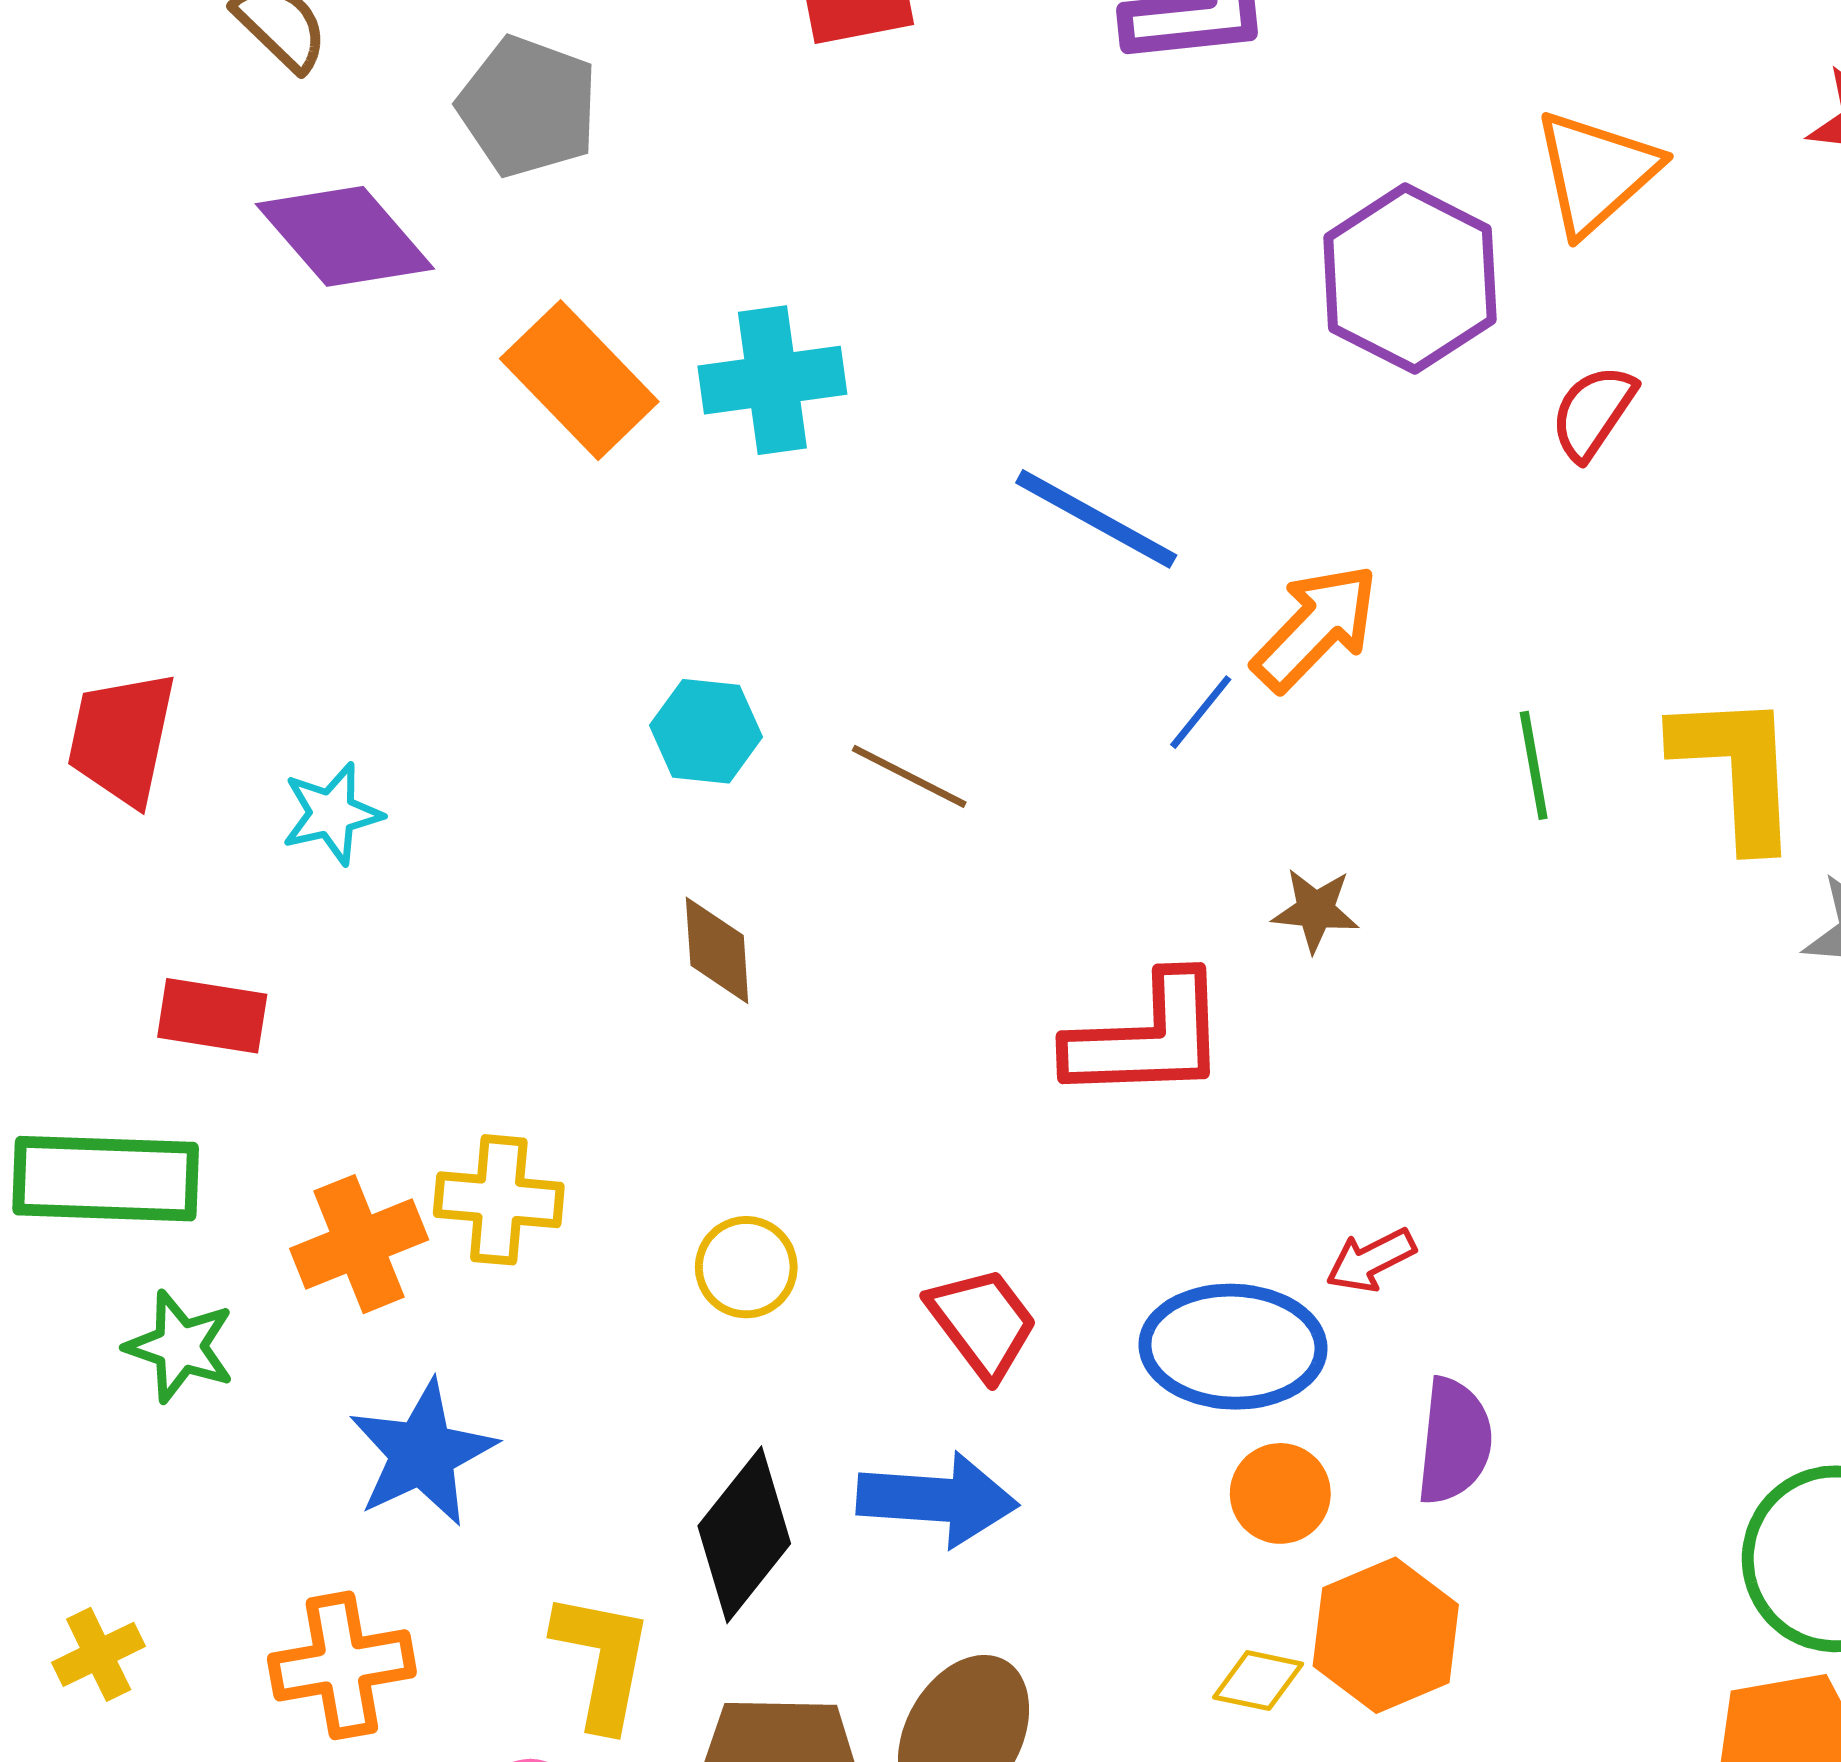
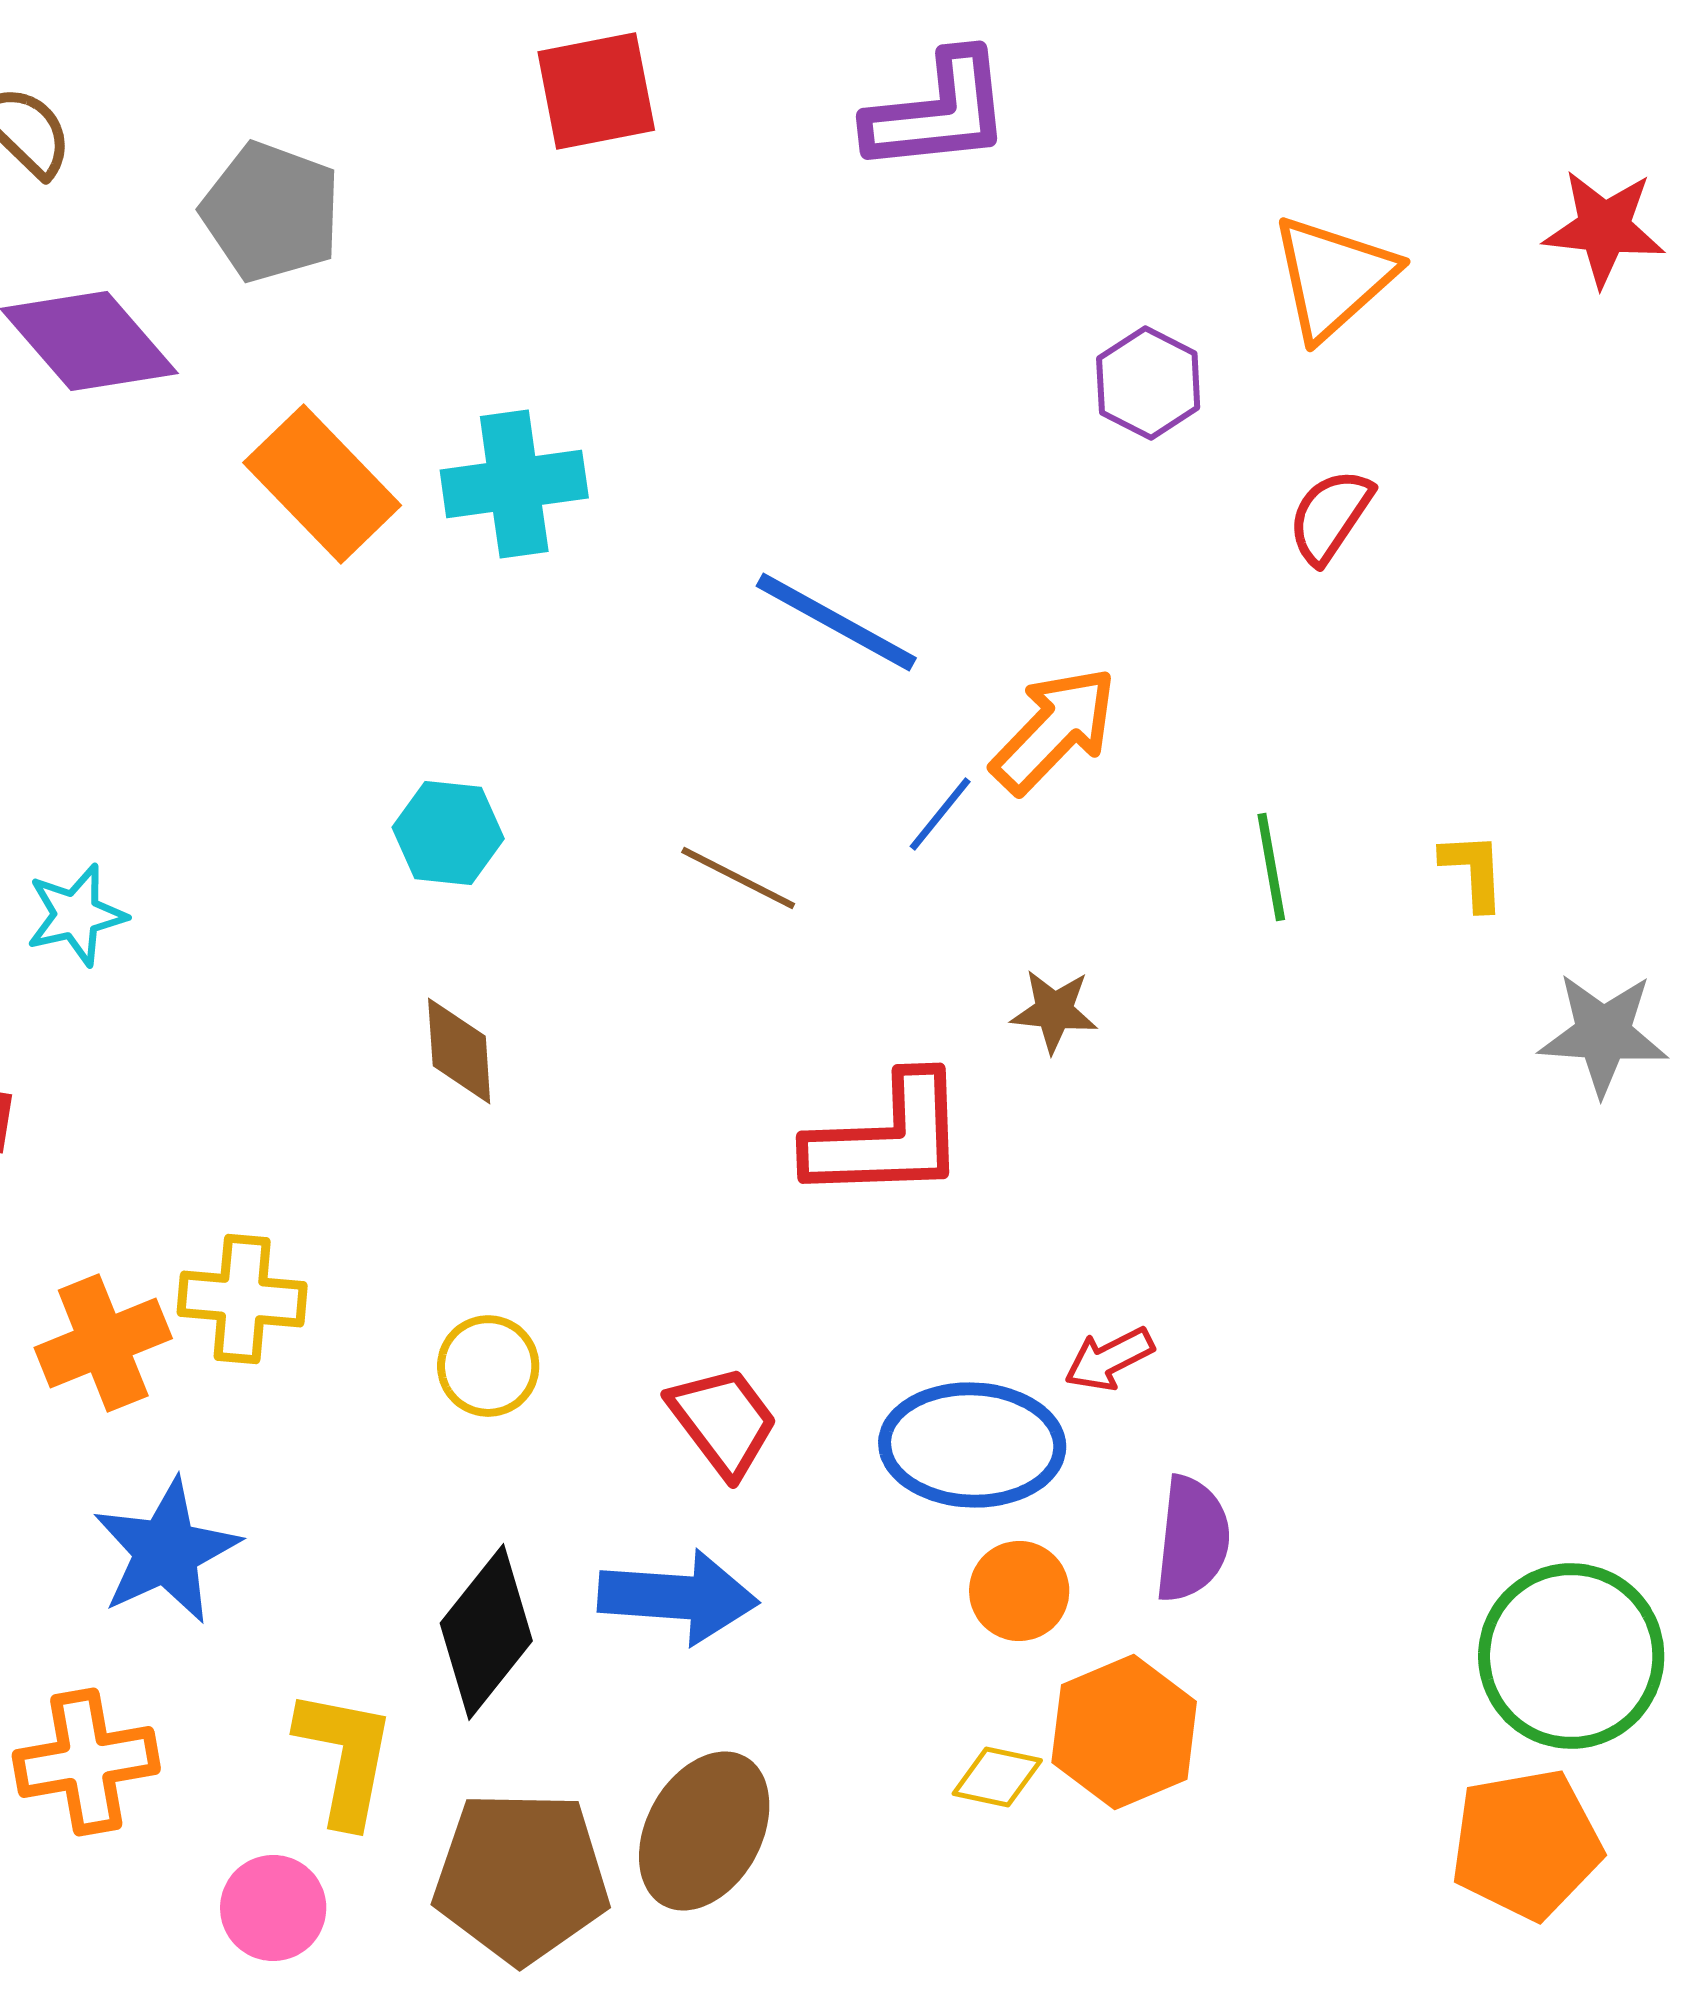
purple hexagon: (1410, 279) -> (1148, 383), size x0.6
yellow L-shape: (1737, 769) -> (1473, 871), size x0.5
brown line: (909, 776) -> (738, 878), moved

